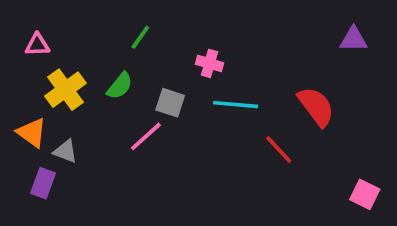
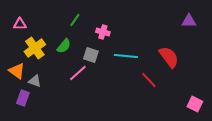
pink cross: (209, 63) -> (103, 32), moved

